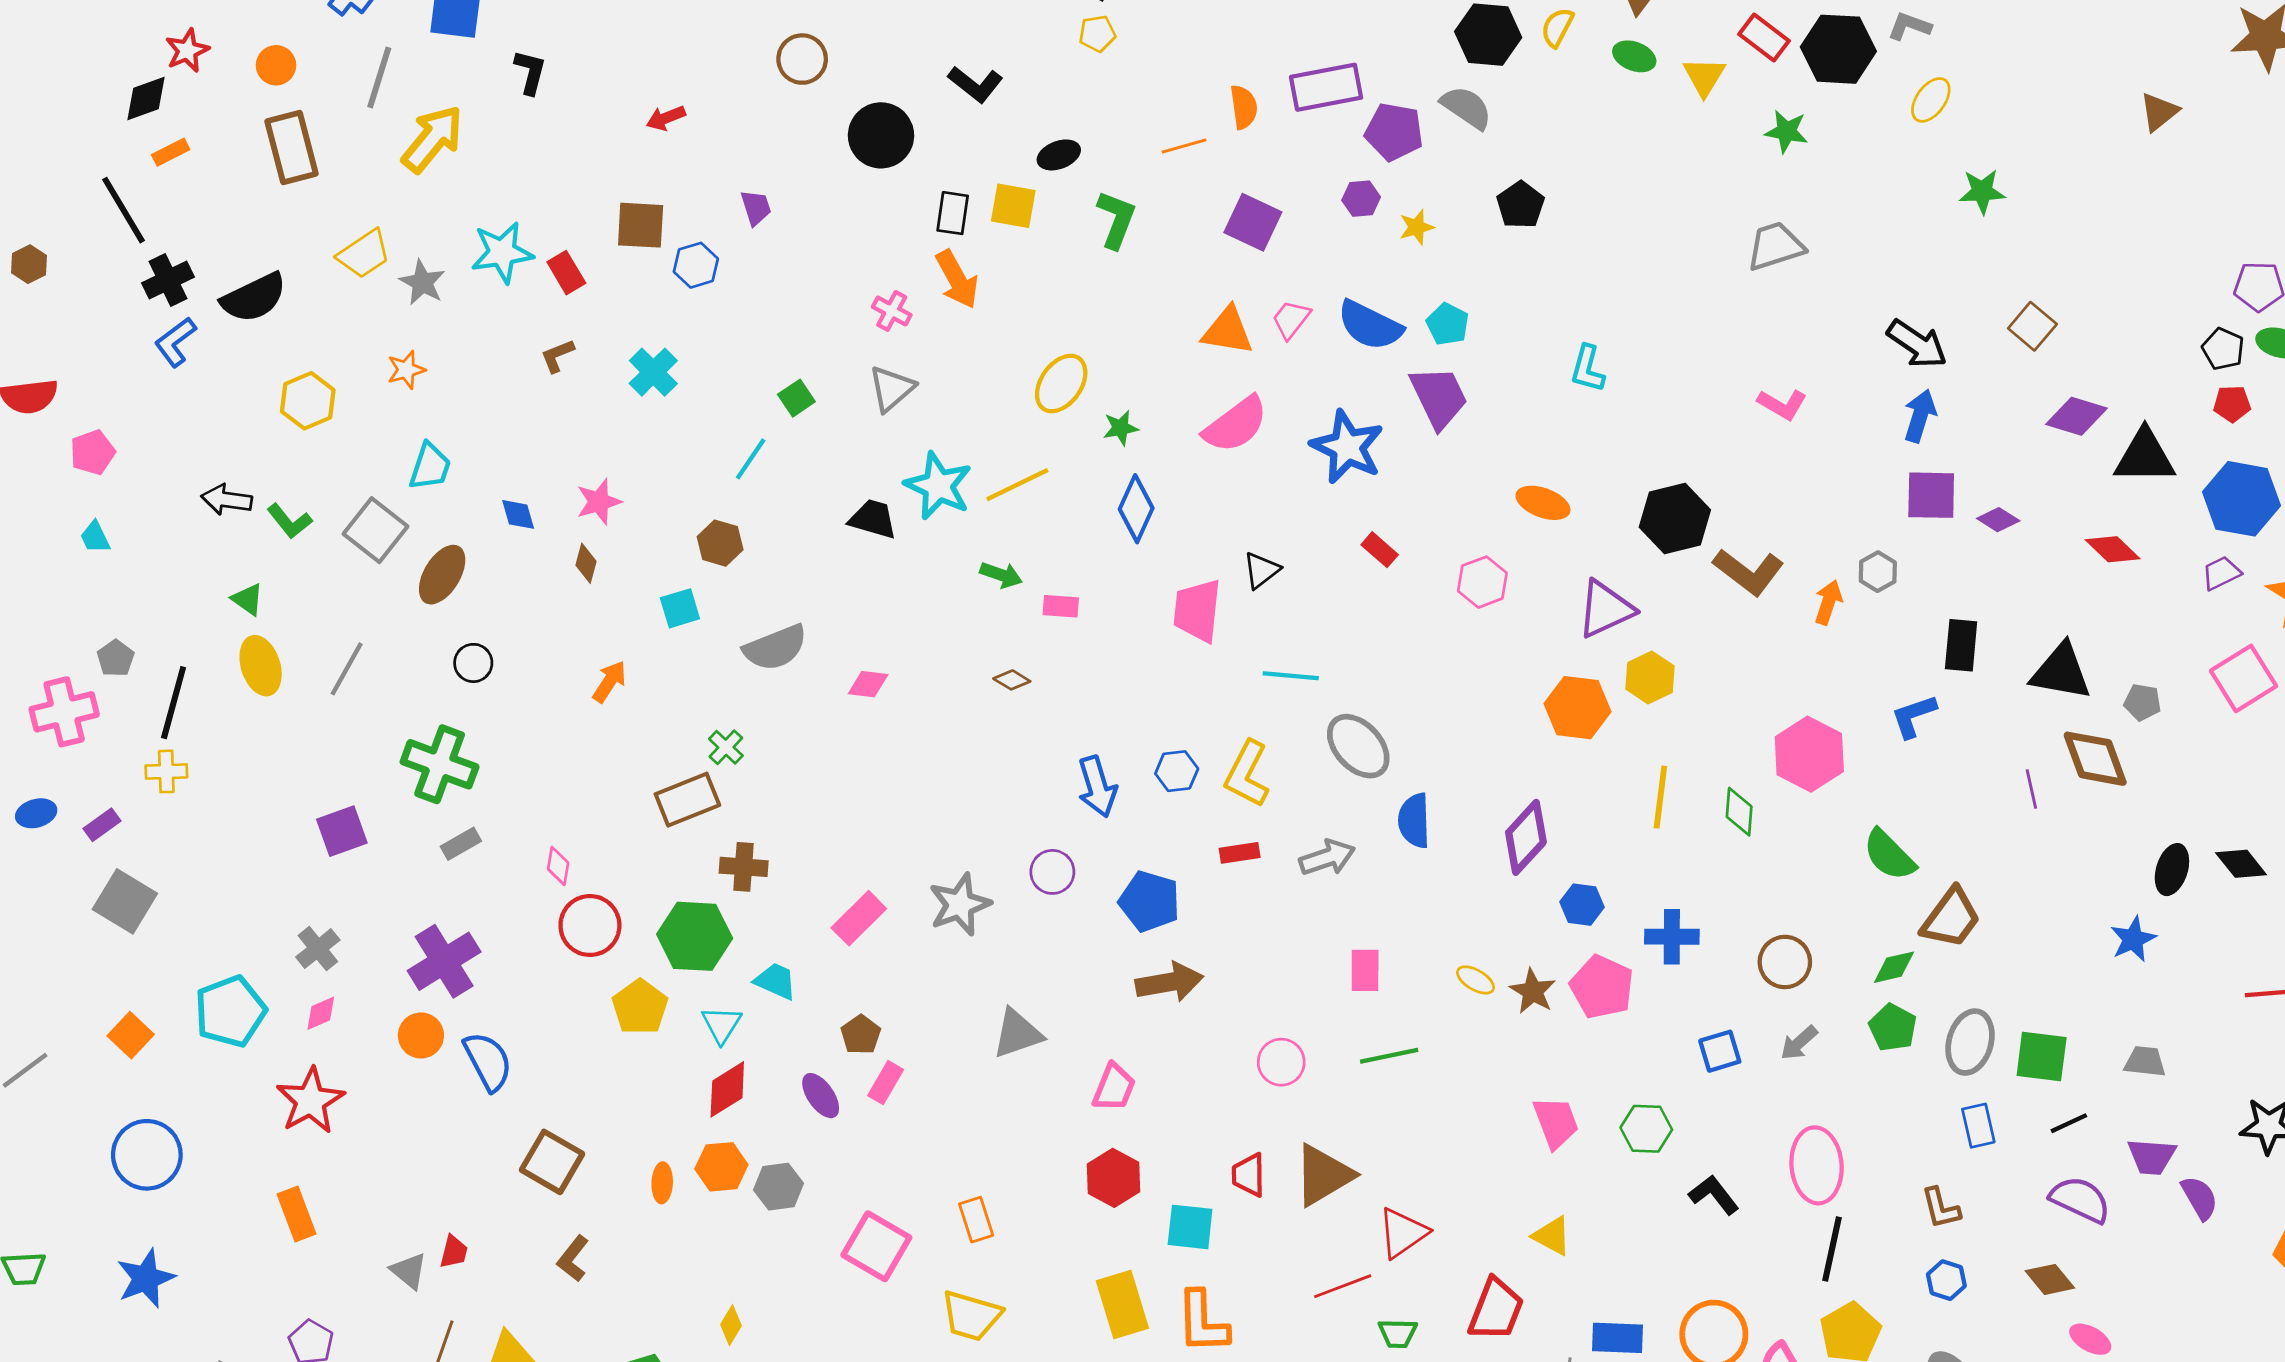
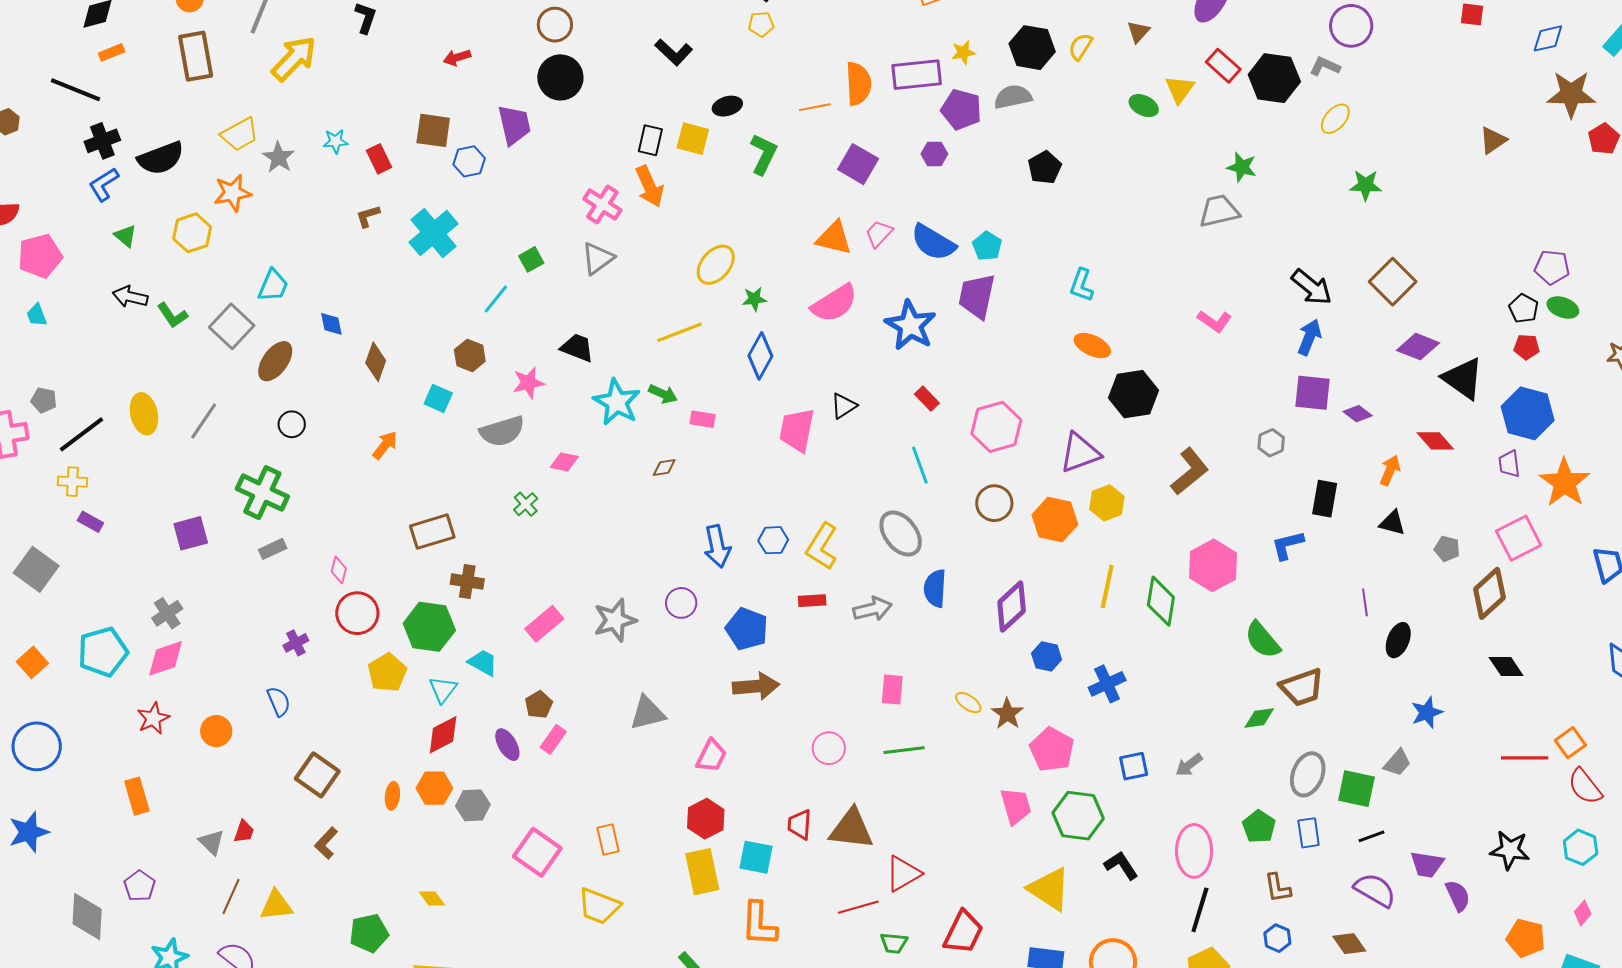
green ellipse: (1634, 56) -> (1144, 106), moved
orange semicircle: (1244, 107) -> (858, 84), size x1.4
gray semicircle: (1466, 107) -> (1013, 97), turned -51
green star: (1786, 131) -> (1242, 167), moved
black circle: (881, 135) -> (560, 77), moved
purple trapezoid: (756, 208) -> (514, 125), size x1.6
black line: (124, 210) -> (75, 90), turned -42
yellow star: (1417, 227) -> (963, 52), moved
cyan star: (502, 253) -> (336, 141), size x0.6
pink cross: (892, 311) -> (602, 205), size x1.4
brown square: (2032, 326) -> (1393, 282), size x1.4
orange star: (406, 370) -> (233, 193), moved, size x1.4
cyan cross: (653, 372) -> (433, 233), size x1.4
purple trapezoid: (1439, 397) -> (977, 296), turned -147
pink pentagon: (93, 452) -> (40, 256), size x1.4
black triangle: (2145, 457) -> (1463, 378), turned 30
cyan star: (938, 486) -> (617, 402), moved
pink star: (599, 502) -> (528, 383), moved
orange ellipse: (1543, 503) -> (1092, 346), moved
brown diamond: (586, 563) -> (376, 362), size x1.4
brown L-shape: (1748, 572) -> (1190, 471), moved, turned -81
purple trapezoid: (2221, 573) -> (1509, 464), turned -76
pink hexagon: (1482, 582) -> (996, 427), size x1.4
green triangle: (248, 599) -> (125, 236), moved
orange arrow: (1828, 602) -> (1390, 470), moved
cyan square: (680, 608) -> (438, 398), turned 36
gray pentagon: (116, 658) -> (44, 400), turned -30
black triangle: (2061, 672) -> (1392, 523), size x0.6
cyan line: (1291, 676) -> (920, 465), moved, turned 60
brown diamond: (1012, 680) -> (664, 467), turned -45
black line: (174, 703) -> (81, 434), turned 33
green cross: (726, 747) -> (526, 504), moved
brown diamond: (2095, 759) -> (1490, 593), moved, turned 63
green diamond: (1739, 812) -> (1161, 601), size x1.4
purple rectangle: (102, 825) -> (90, 522), moved, turned 60
black ellipse: (2172, 870) -> (1398, 640), moved
brown trapezoid: (1951, 918) -> (1302, 687), turned 30
blue cross: (1672, 937) -> (1107, 684), turned -30
purple cross: (444, 961) -> (296, 643), moved, size x0.5
brown circle: (1785, 962) -> (994, 503), moved
pink pentagon: (1602, 987) -> (1052, 750), moved
pink diamond: (321, 1013) -> (166, 658), size x1.6
green pentagon: (1893, 1028) -> (1259, 827), moved
orange circle: (421, 1035) -> (216, 731), moved
blue semicircle: (488, 1061) -> (279, 701), size x0.7
gray trapezoid: (2145, 1062) -> (1397, 763), moved, turned 120
red star: (310, 1101) -> (153, 718), size x0.7
green hexagon: (1646, 1129) -> (1078, 816), size x1.4
brown triangle: (1323, 1175) -> (851, 829), turned 33
yellow triangle: (1552, 1236) -> (1049, 889), moved, size x1.6
yellow rectangle: (1122, 1305) -> (702, 872), moved
yellow diamond: (731, 1325) -> (432, 899), turned -72

